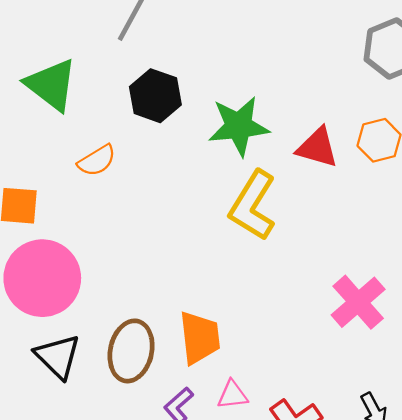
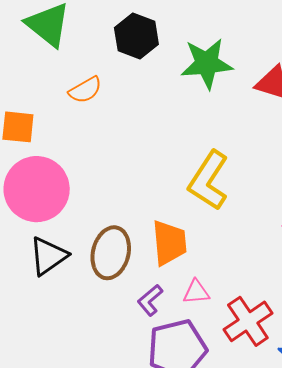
yellow L-shape: (253, 205) -> (209, 181), moved
black triangle: (58, 357) -> (48, 256), turned 39

